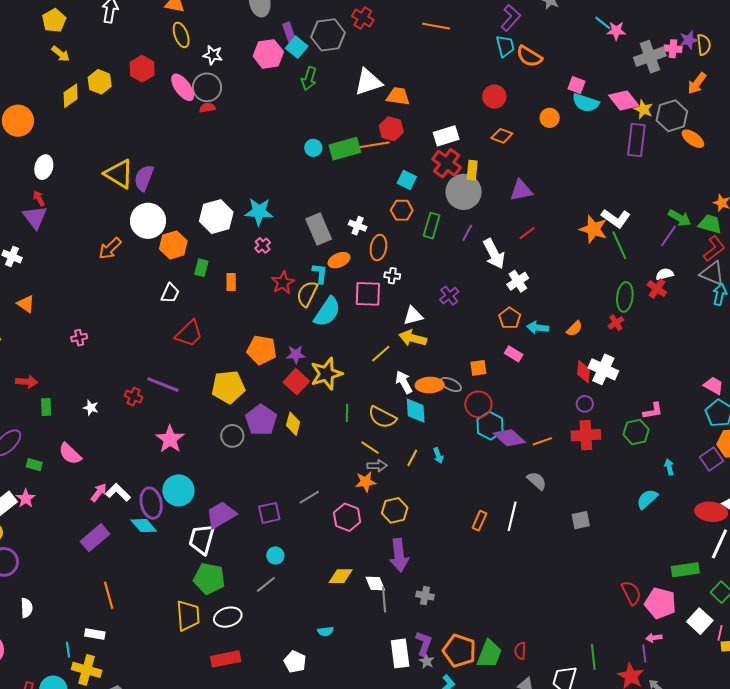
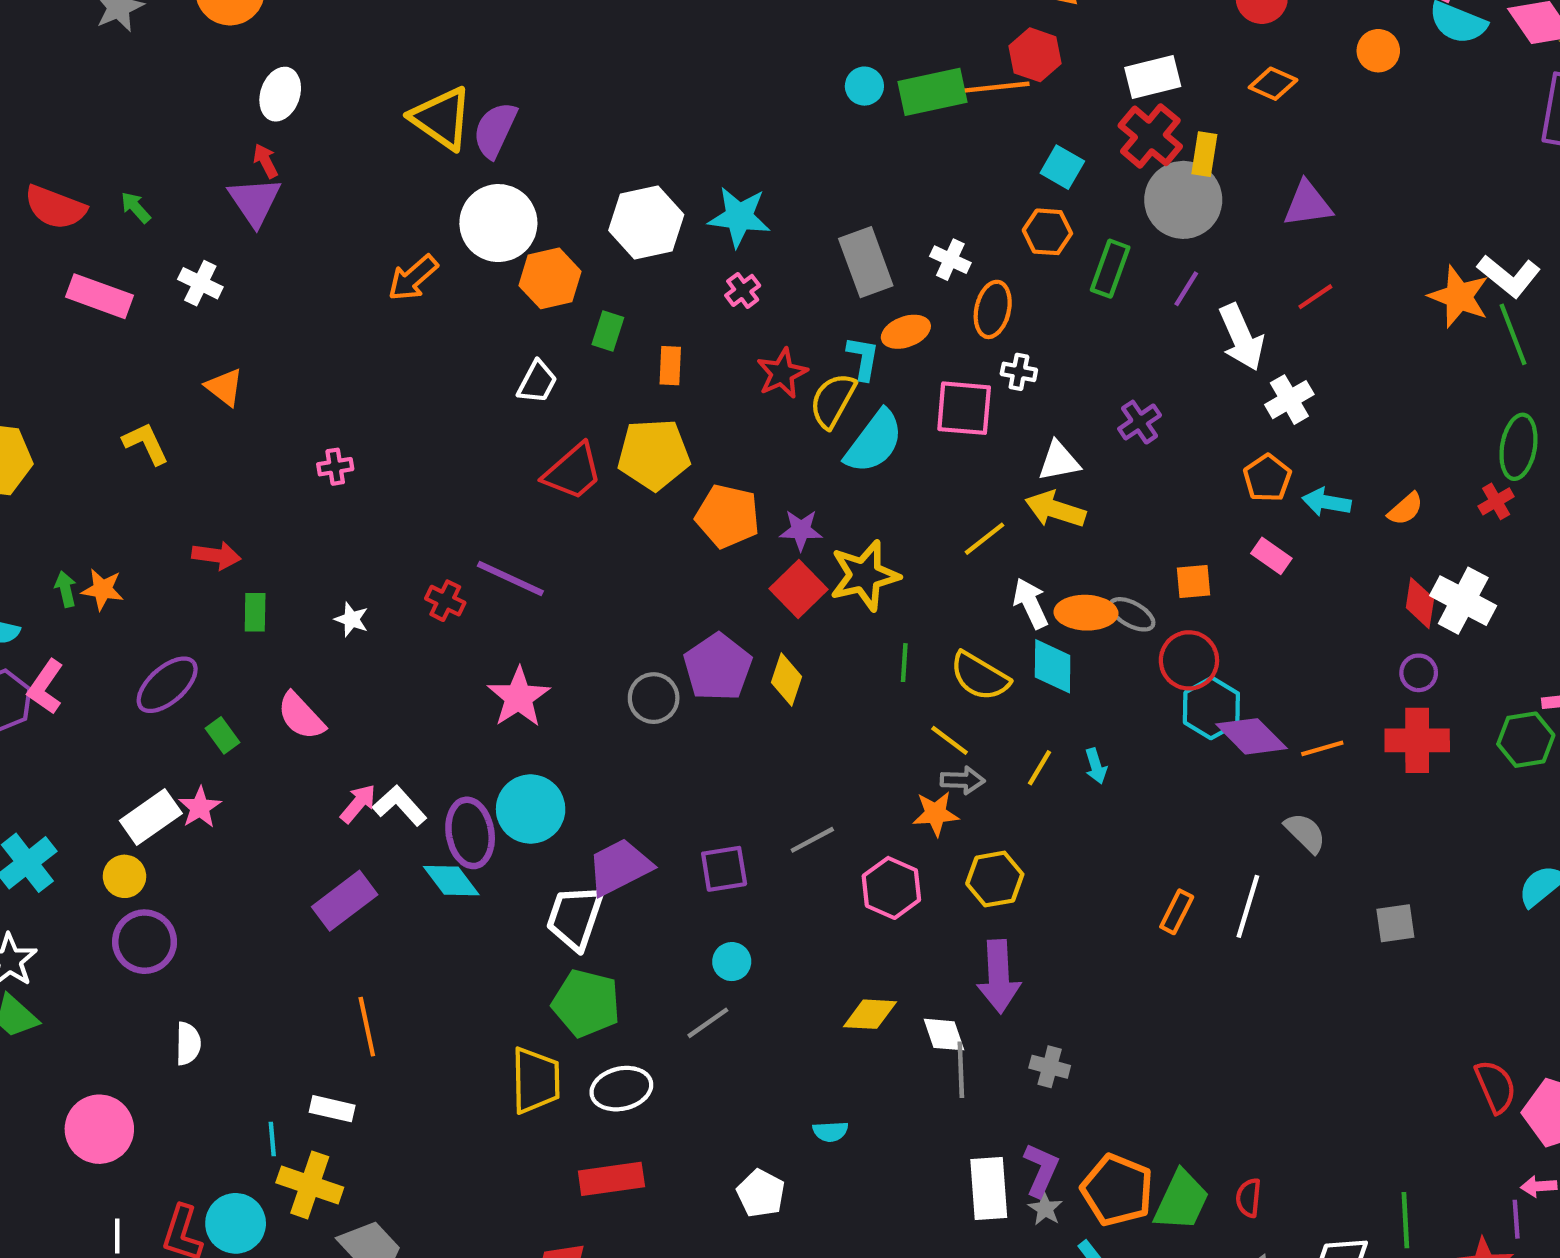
yellow pentagon: (228, 387) -> (654, 454), moved
green rectangle: (34, 465) -> (223, 735), turned 35

